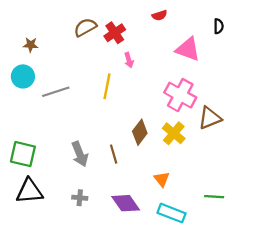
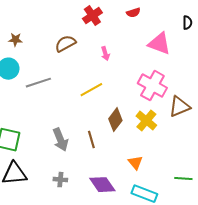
brown semicircle: (85, 27) -> (65, 44), moved
red cross: (115, 33) -> (92, 16), moved
yellow line: (107, 86) -> (91, 90), moved, turned 50

